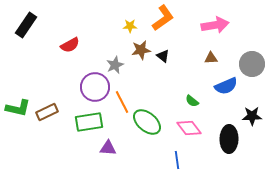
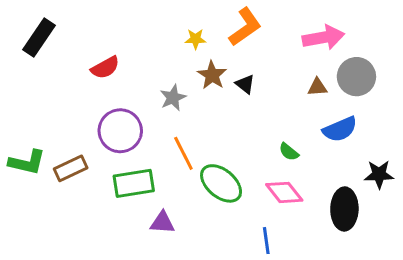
brown star: (141, 50) -> (212, 75), turned -30
gray circle: (252, 64) -> (356, 77), moved
purple circle: (95, 87) -> (120, 131), moved

